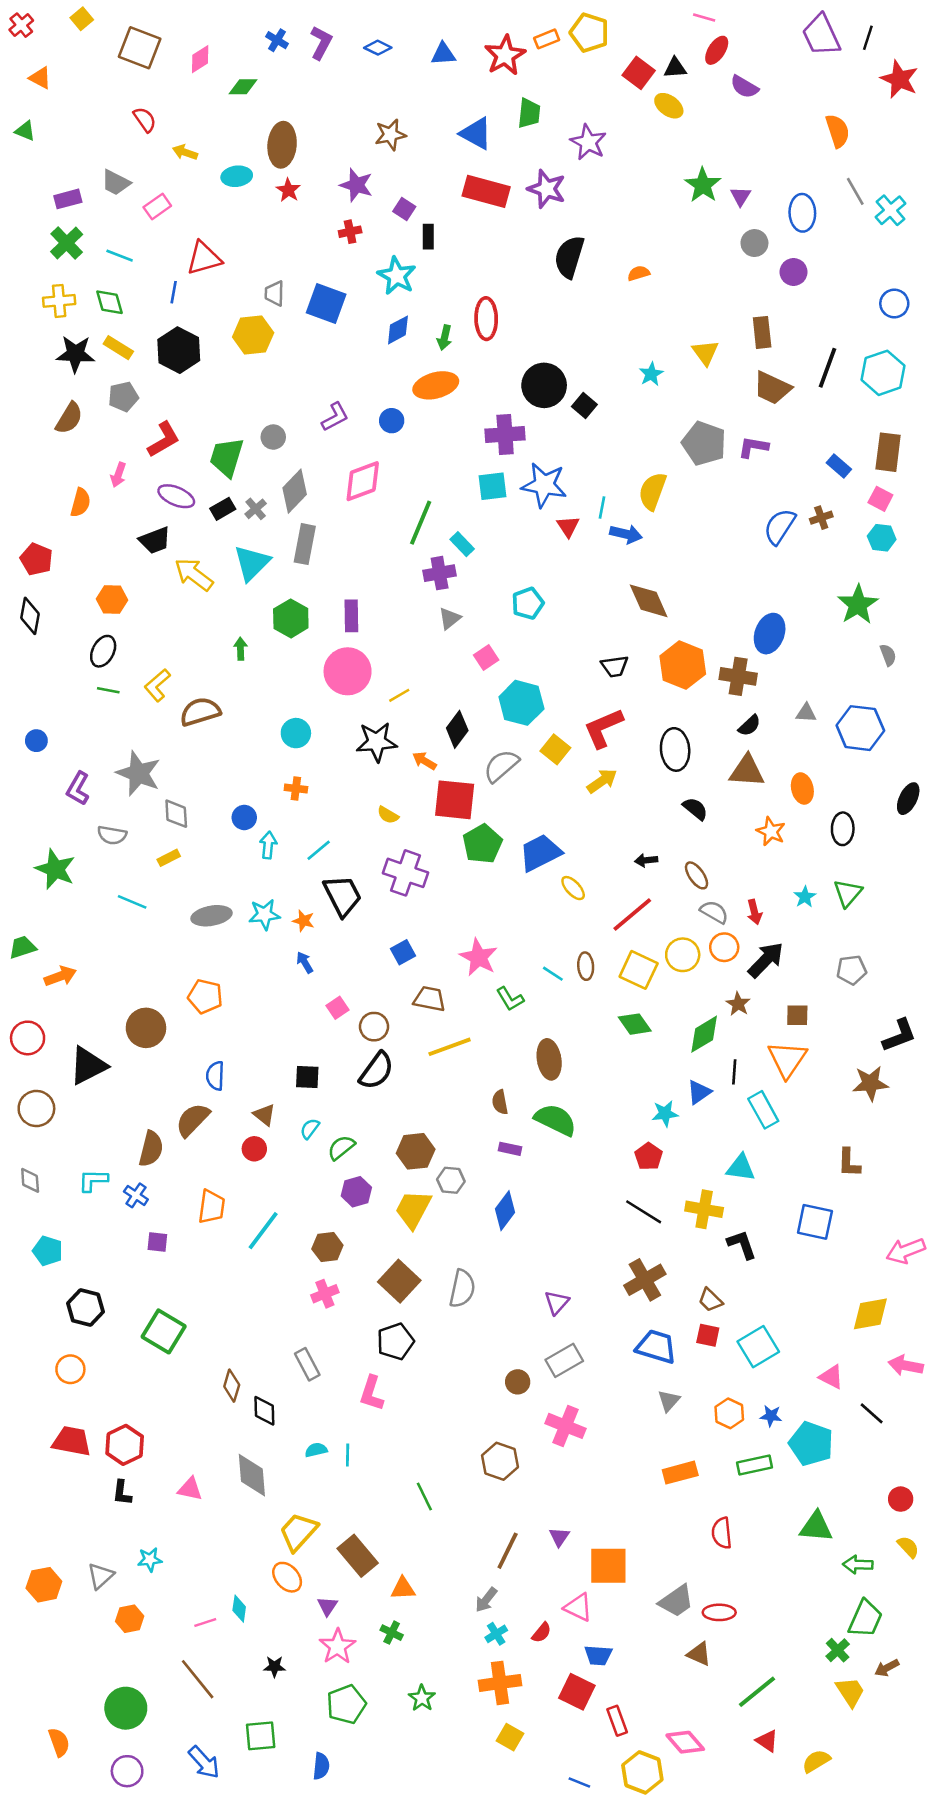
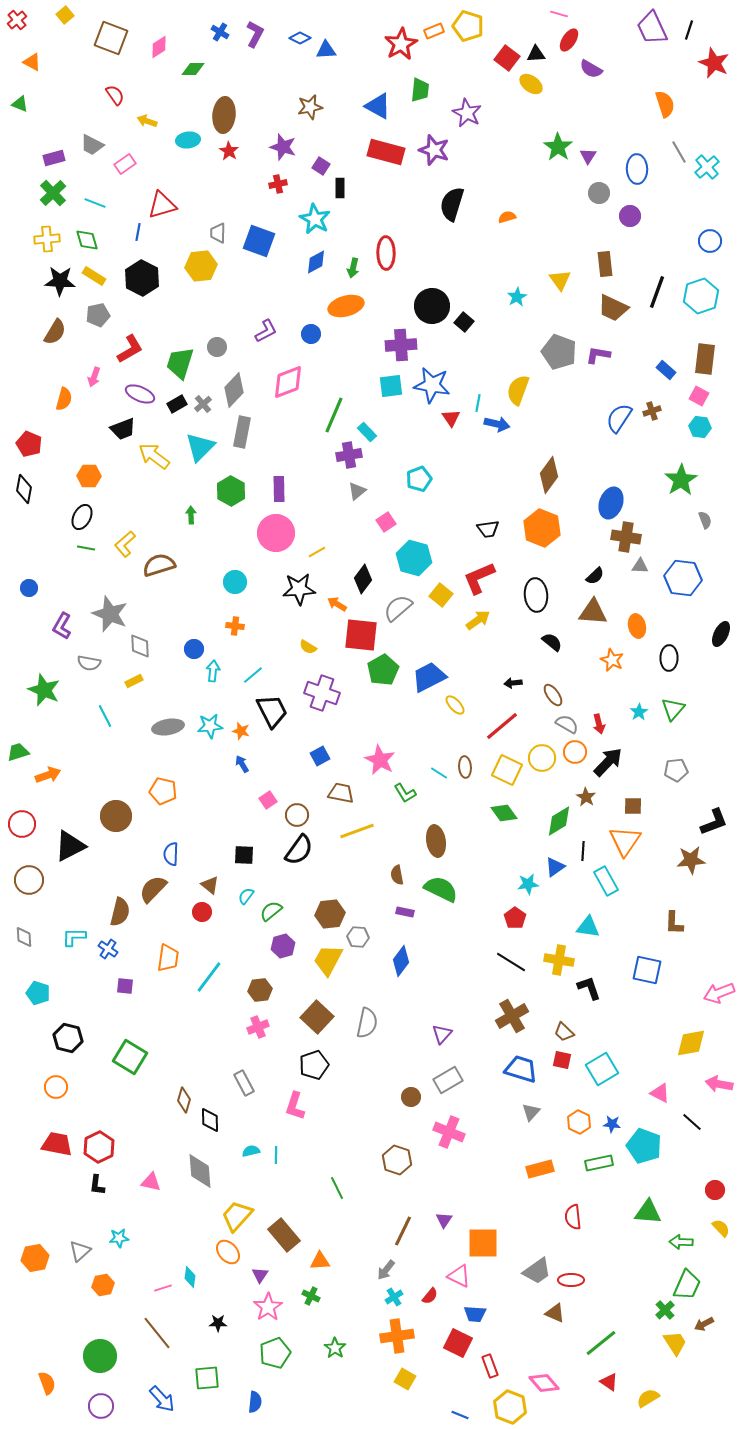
blue triangle: (443, 54) -> (326, 50), moved
brown diamond: (649, 601) -> (549, 475), moved, turned 60
brown cross: (738, 676) -> (626, 537), moved
cyan line: (132, 902) -> (105, 716), turned 40

